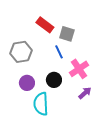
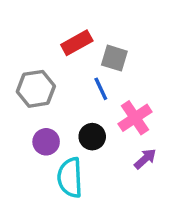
red rectangle: (45, 25) -> (77, 43), turned -66

